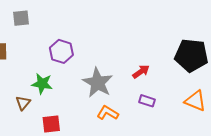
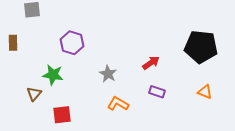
gray star: (98, 83) -> (108, 74), size x0.6
orange triangle: (195, 101) -> (205, 92), size x0.7

